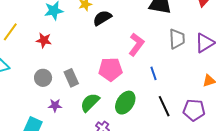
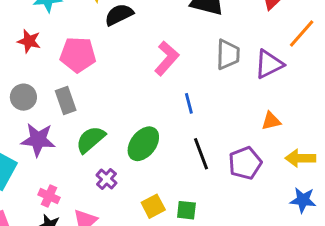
pink pentagon: (110, 69) -> (78, 55), moved
purple star: (55, 105) -> (38, 140), size x1.6
purple pentagon: (194, 110) -> (245, 163), turned -30

